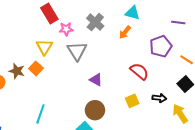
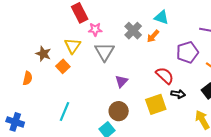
gray cross: (95, 22) -> (133, 31), moved
brown star: (17, 71) -> (43, 54), moved
purple triangle: (96, 80) -> (122, 81), turned 40
black arrow: (159, 98) -> (178, 94), moved
yellow square: (132, 101) -> (156, 104), size x1.5

